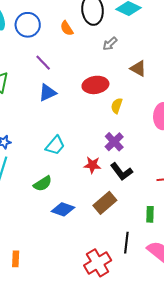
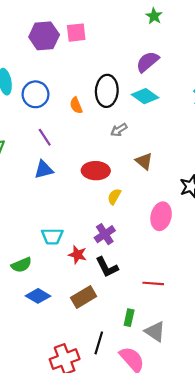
cyan trapezoid: (55, 145) -> (52, 236), moved, turned 40

